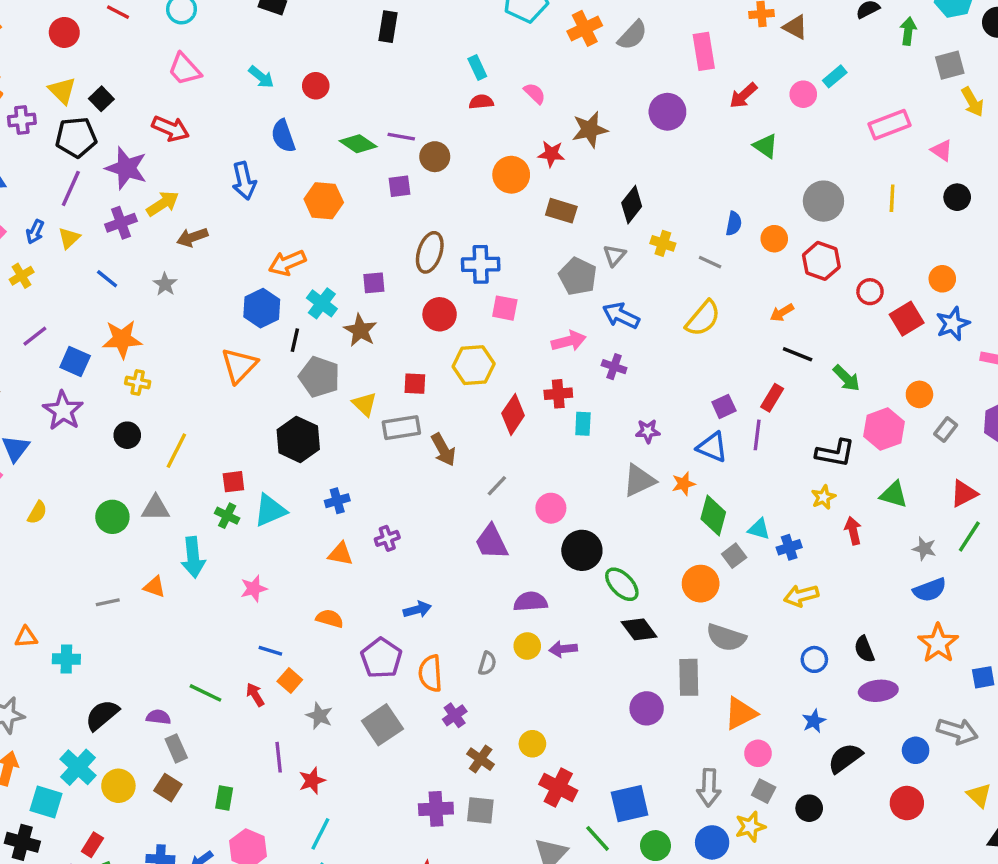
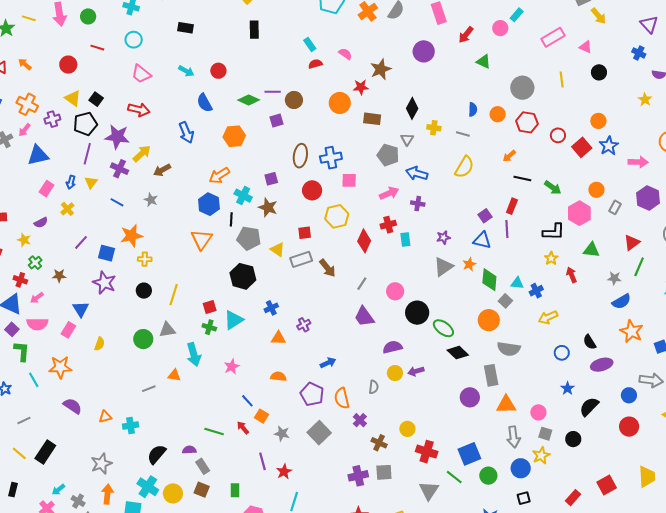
purple cross: (121, 223) -> (120, 169), turned -36
blue line: (270, 651) -> (247, 401), turned 40
orange triangle: (741, 713) -> (506, 405), moved, turned 35

